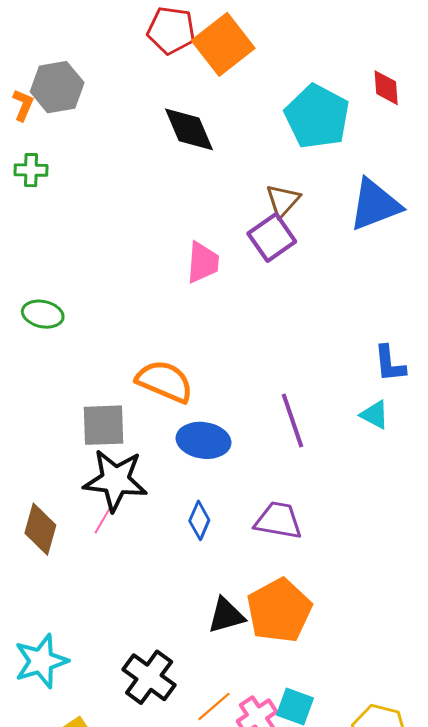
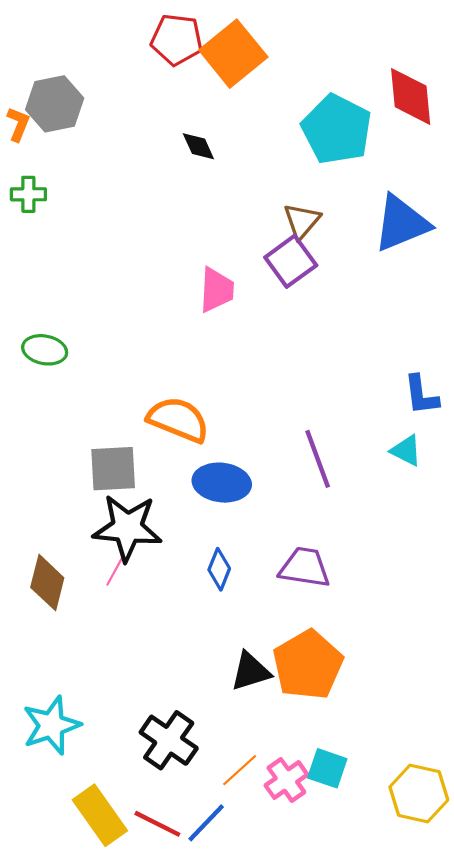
red diamond: (386, 88) -> (411, 96), size x1.5
black diamond: (189, 129) -> (198, 146), size x0.6

